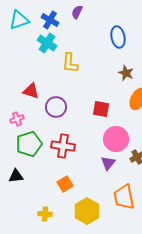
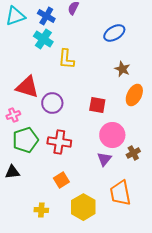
blue ellipse: (118, 37) -> (114, 33), turned 70
red triangle: (31, 91) -> (27, 87), size x1.4

